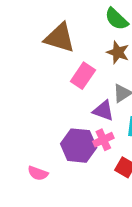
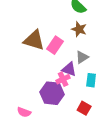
brown triangle: (60, 38) -> (34, 40), moved
pink cross: (103, 140) -> (63, 79), moved

